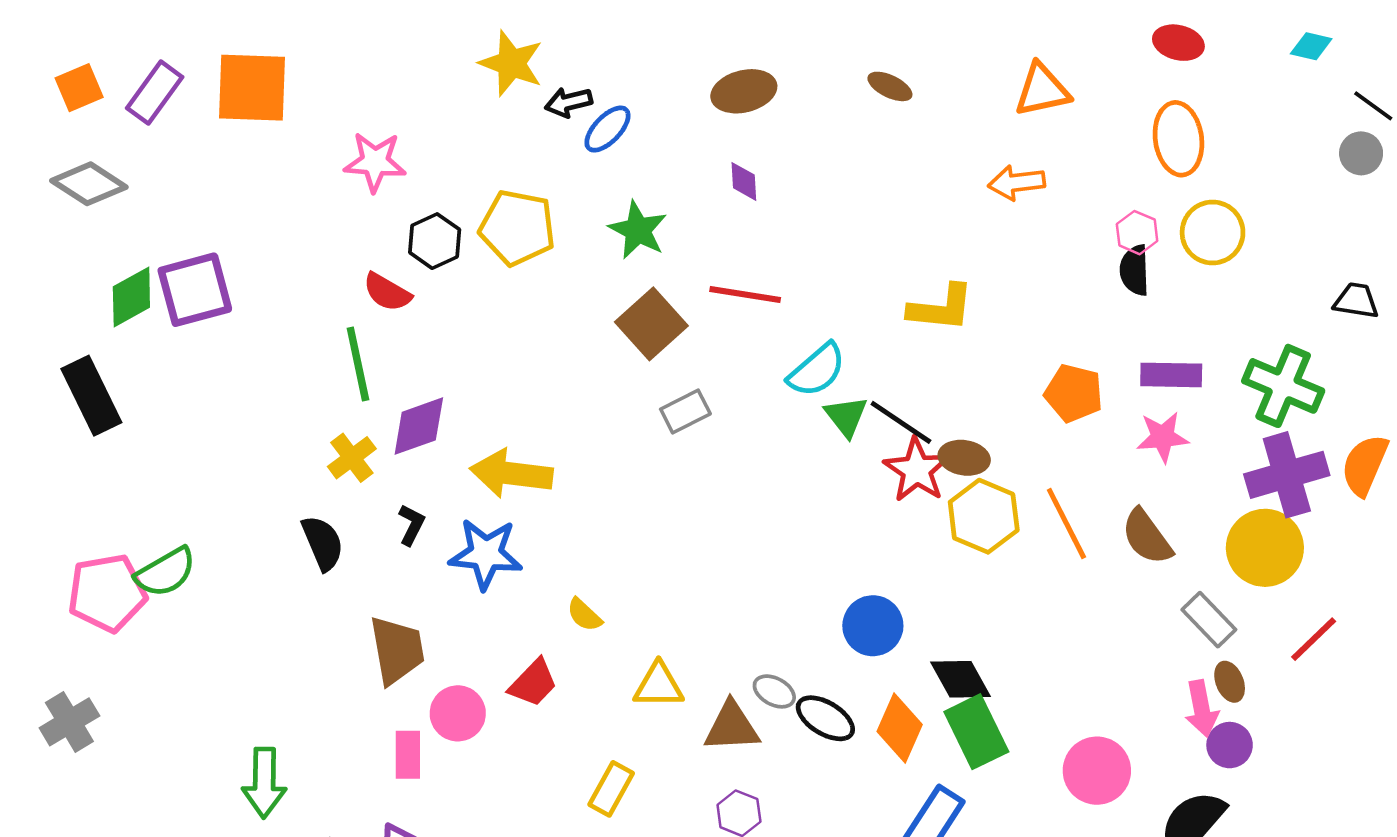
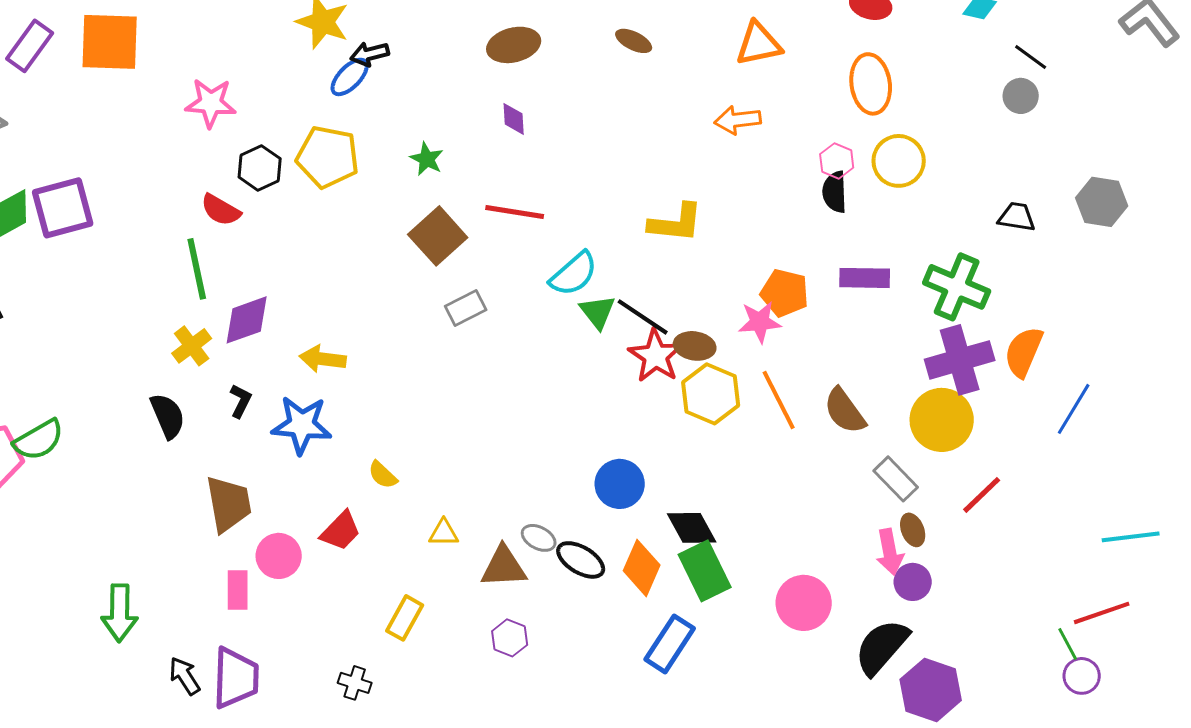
blue ellipse: (607, 129) -> (350, 77), moved
green star: (638, 230) -> (427, 159), size x0.7
pink star: (1163, 437) -> (760, 322), moved
yellow arrow: (511, 474) -> (323, 359), size x0.7
yellow triangle: (659, 685) -> (444, 533), size x0.7

